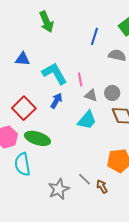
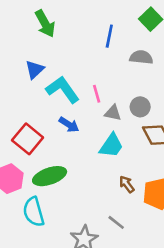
blue triangle: (23, 59) -> (35, 70), moved, turned -42
blue arrow: (56, 101) -> (69, 125), turned 98
green ellipse: (37, 138) -> (50, 176), turned -30
brown arrow: (102, 186) -> (127, 184), moved

